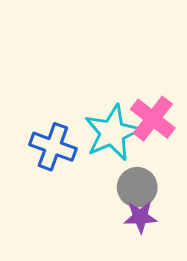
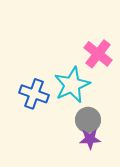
pink cross: (153, 119) -> (98, 54), moved

